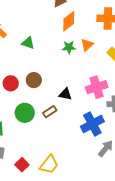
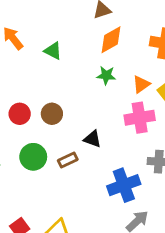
green triangle: (28, 43) -> (53, 51), moved
orange triangle: (87, 45) -> (141, 84), moved
pink cross: (97, 87) -> (140, 118), moved

